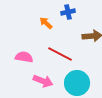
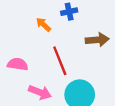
red line: (60, 54) -> (60, 61), turned 40

